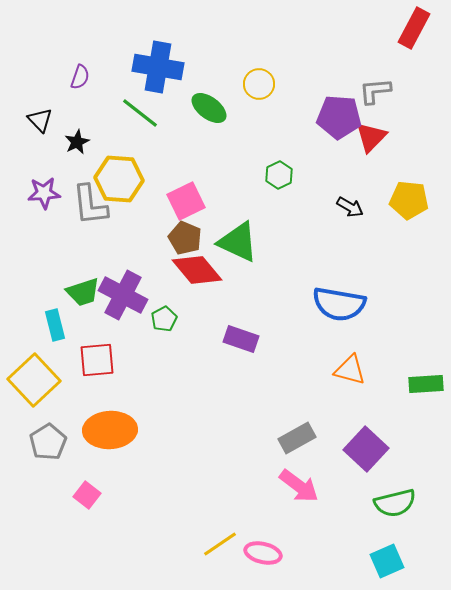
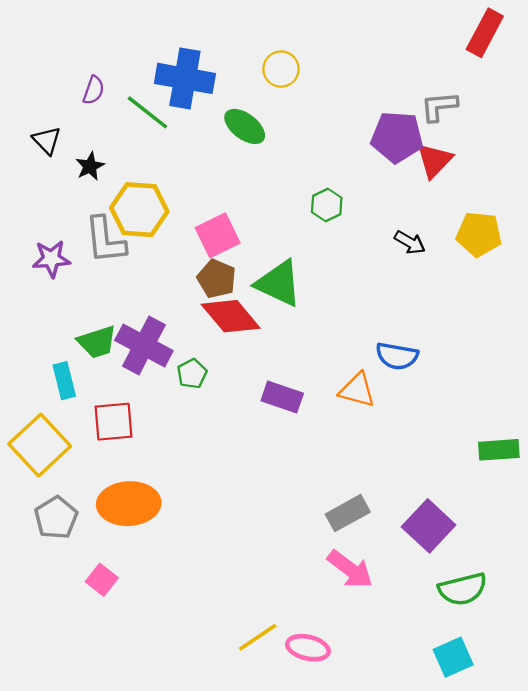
yellow circle: (259, 84) -> (281, 69), moved
green line: (140, 113) -> (147, 112), moved
purple star: (44, 193) -> (51, 259), moved
blue semicircle: (339, 304) -> (397, 356), size x0.7
orange triangle: (350, 370) -> (357, 390), moved

